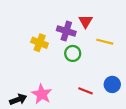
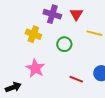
purple cross: (66, 31) -> (52, 14), moved
pink star: (42, 94) -> (35, 68), moved

